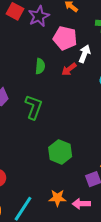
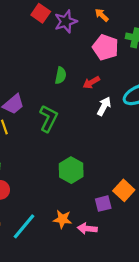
pink pentagon: (65, 38) -> (105, 47), moved
white arrow: (85, 54) -> (104, 106), moved

